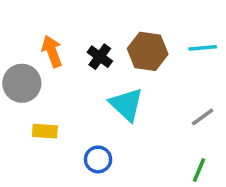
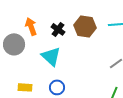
cyan triangle: (126, 105) -> (51, 56), moved
yellow rectangle: (45, 131) -> (25, 87), moved

